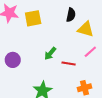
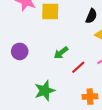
red line: (69, 63) -> (78, 67), turned -64

